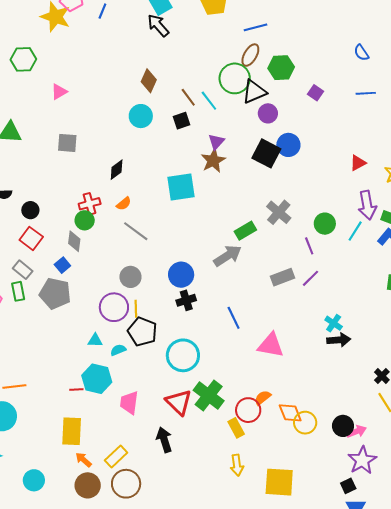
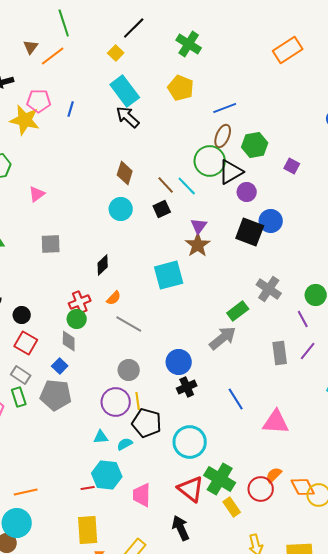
gray rectangle: (282, 277) -> (280, 353), turned -70
yellow rectangle: (236, 428) -> (232, 507), moved

